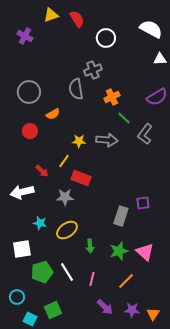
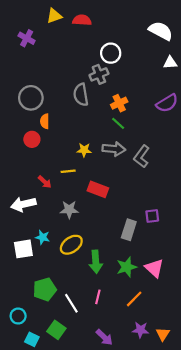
red semicircle: (77, 19) -> (82, 20), turned -54
white circle: (106, 38) -> (111, 53), moved
orange semicircle: (53, 114) -> (45, 121), moved, turned 120
green line: (124, 118) -> (118, 123), moved
gray L-shape: (145, 134) -> (142, 156), moved
yellow line: (64, 161) -> (68, 171), turned 48
red rectangle: (81, 178) -> (98, 189), moved
green arrow: (90, 246) -> (96, 262), size x1.5
white square: (22, 249) -> (23, 249), moved
white line: (67, 272) -> (71, 303), moved
purple arrow: (105, 307) -> (104, 337), moved
green square: (53, 310) -> (56, 330), turned -30

